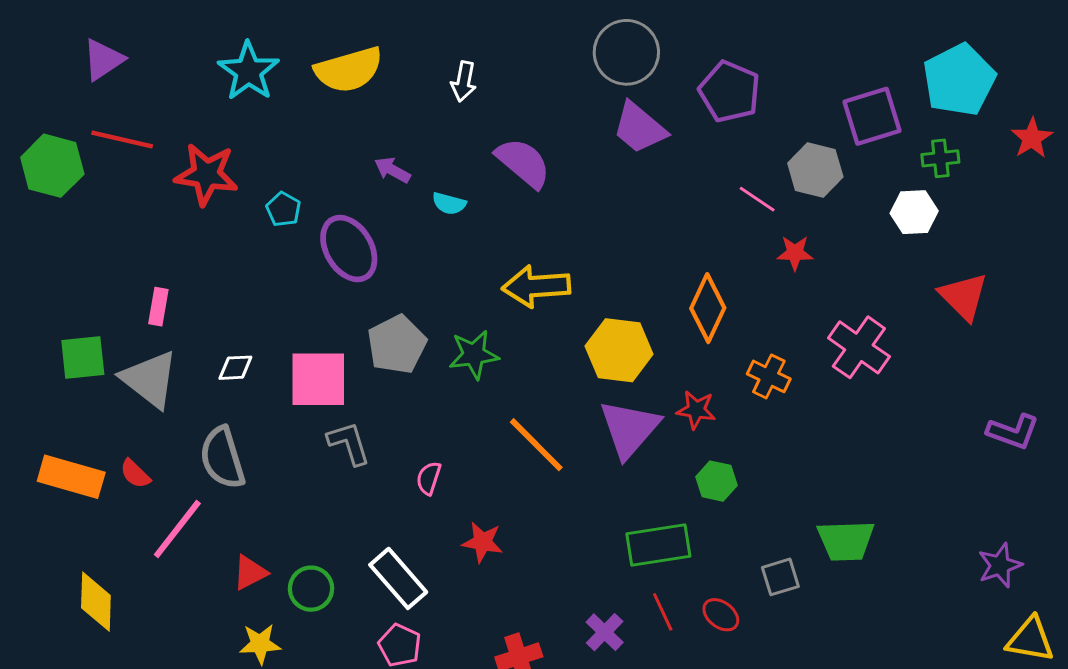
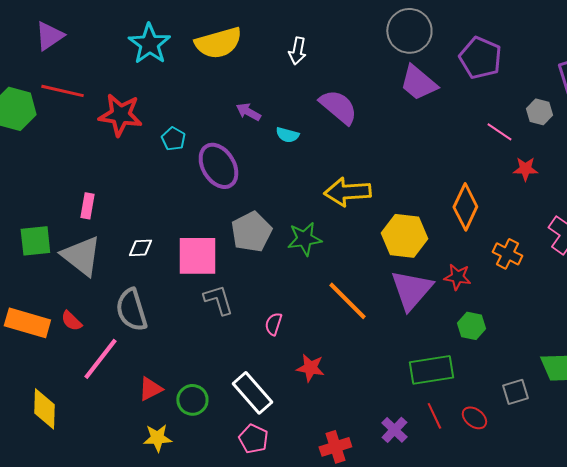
gray hexagon: (815, 170) -> (539, 112), size x0.7

